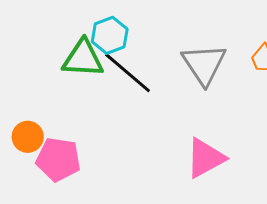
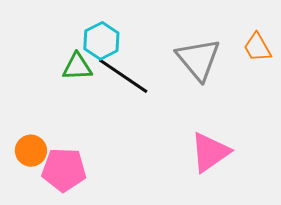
green triangle: (83, 59) -> (77, 67), size x0.7

